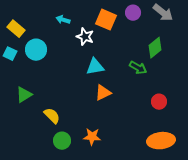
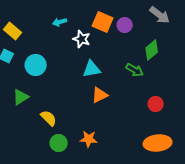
purple circle: (133, 13) -> (125, 25), moved
cyan arrow: (63, 20) -> (60, 22), turned -32
cyan circle: (36, 50) -> (36, 65), moved

